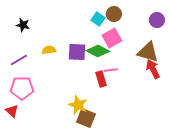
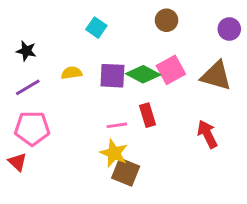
cyan square: (98, 19) -> (96, 28), moved
black star: (23, 25) -> (26, 51), moved
pink square: (112, 38) -> (171, 70), moved
red arrow: (153, 69) -> (207, 134), moved
pink line: (111, 70) -> (117, 125), moved

